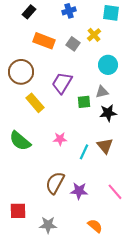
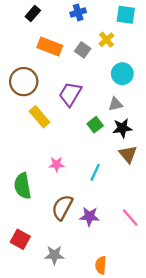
green square: (84, 102) -> (95, 125), moved, turned -32
pink star: (60, 139) -> (57, 164), moved
green semicircle: (20, 141) -> (23, 186), moved, turned 40
brown triangle: (105, 146) -> (128, 154), moved
red square: (18, 211) -> (20, 239), turned 30
orange semicircle: (95, 226) -> (101, 265), moved, turned -126

